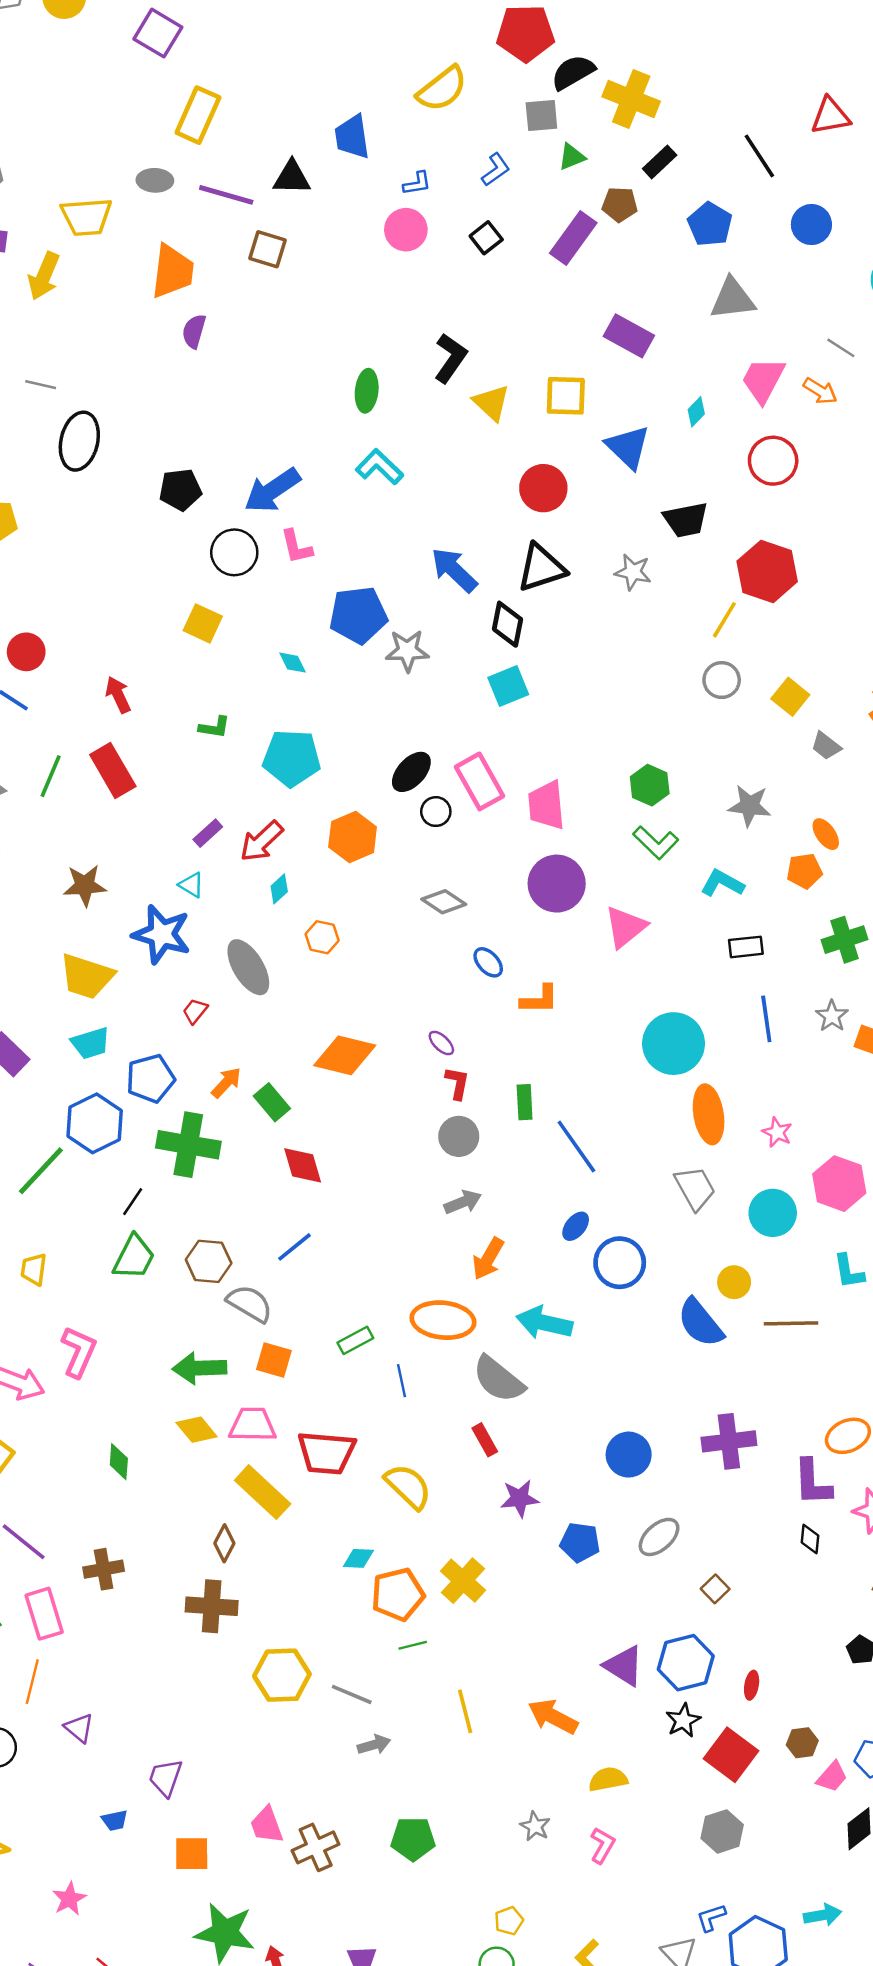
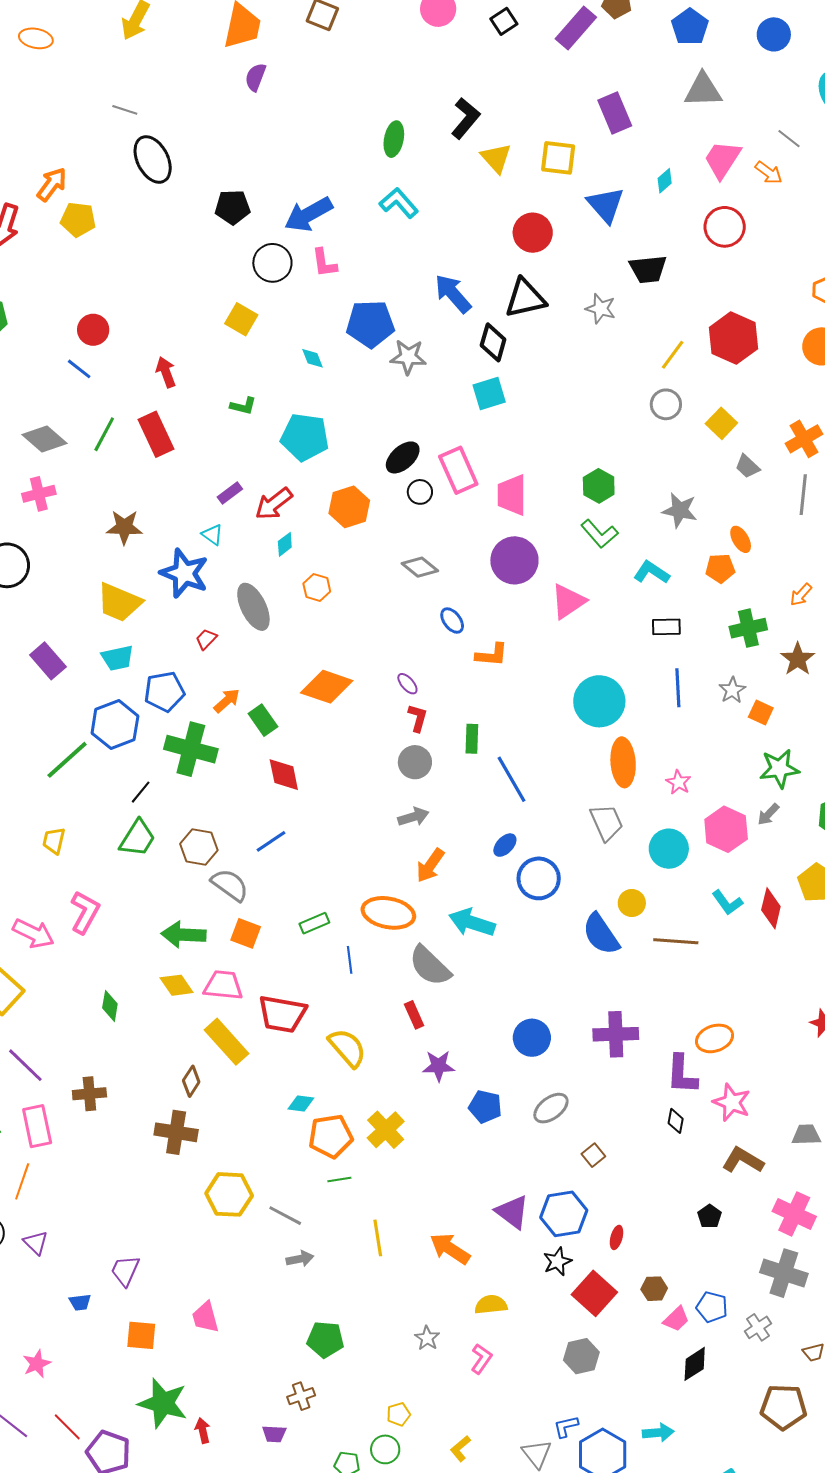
purple rectangle: (629, 336) -> (615, 113), turned 33
black ellipse: (79, 441) -> (153, 159), turned -45
red hexagon: (767, 571) -> (733, 338), moved
cyan L-shape: (849, 1271) -> (727, 903), turned -32
purple triangle: (79, 1728) -> (36, 1243), moved
brown cross: (316, 1847) -> (301, 1396), moved, size x0.7

